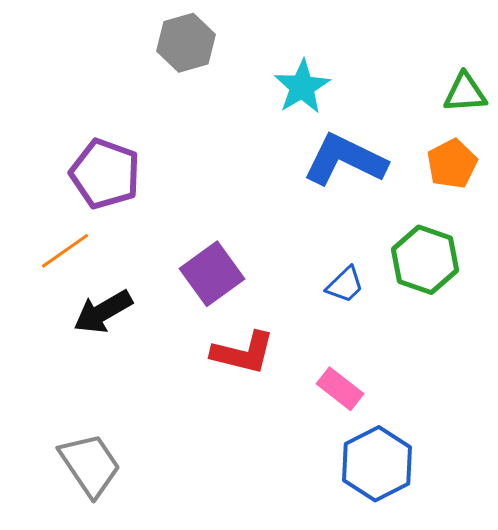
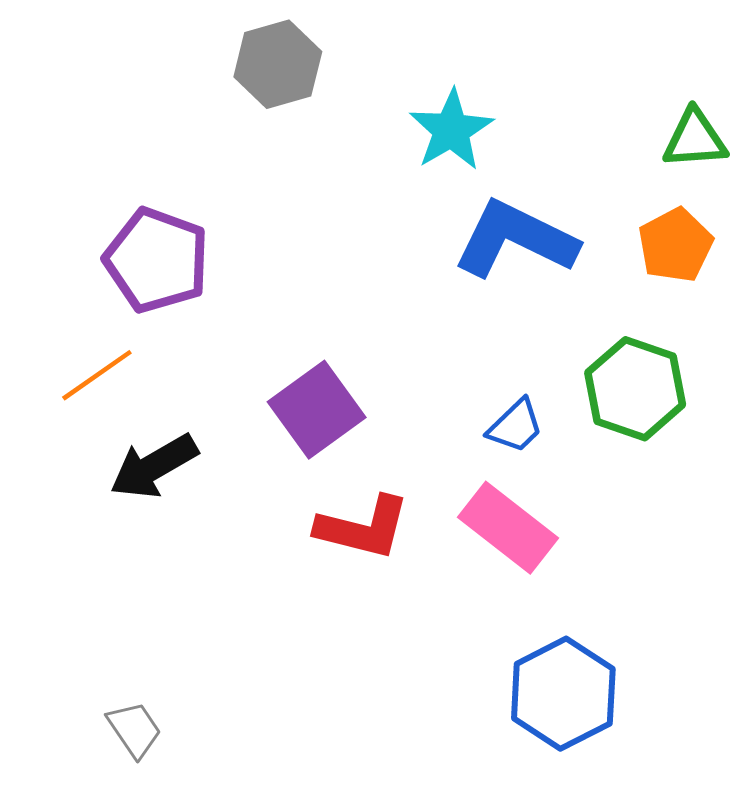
pink rectangle: (340, 389) -> (508, 528), moved, size x1.4
gray trapezoid: (90, 465) -> (134, 730), moved, size x0.6

